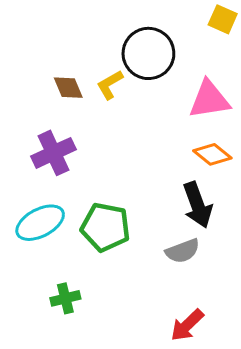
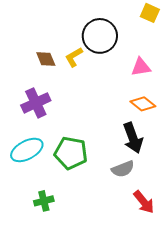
pink triangle: (209, 99) -> (141, 67), size x0.7
red arrow: (187, 325) -> (144, 202), moved, turned -85

